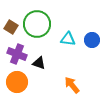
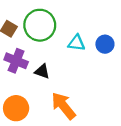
orange circle: (17, 82) -> (16, 108), moved
orange arrow: (72, 85) -> (63, 106), moved, size x1.4

